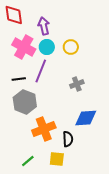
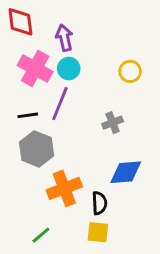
yellow circle: (71, 47) -> (130, 71), moved
yellow square: (57, 159) -> (98, 232), moved

